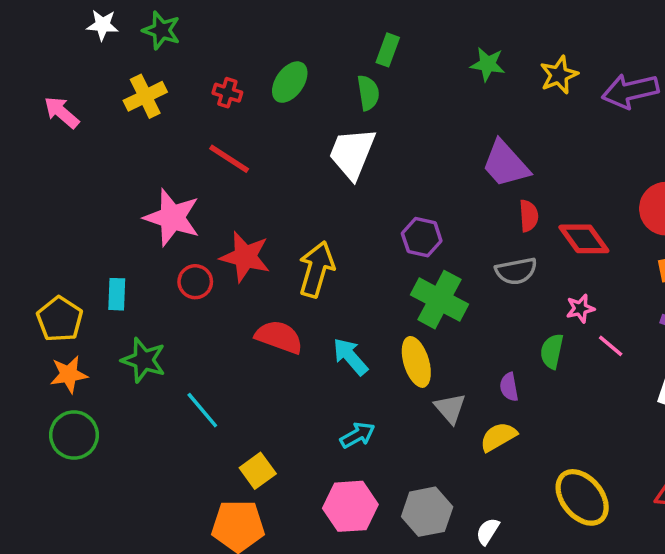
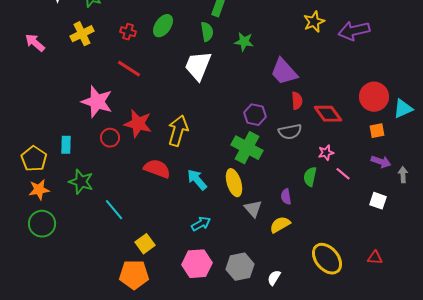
green star: (488, 64) -> (244, 42), moved
purple hexagon: (422, 237) -> (255, 115), moved

